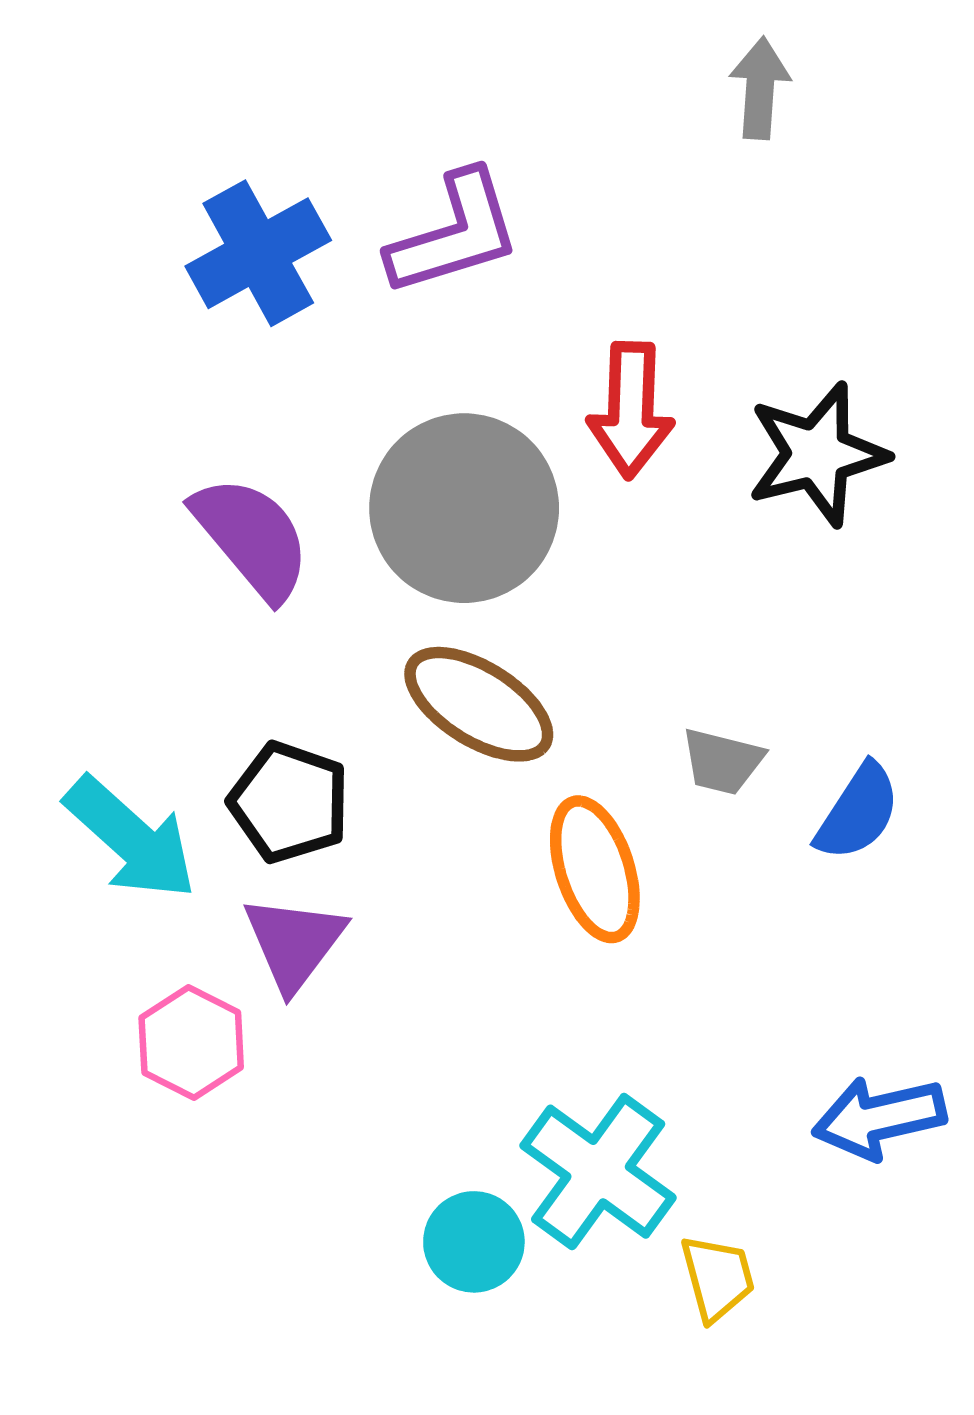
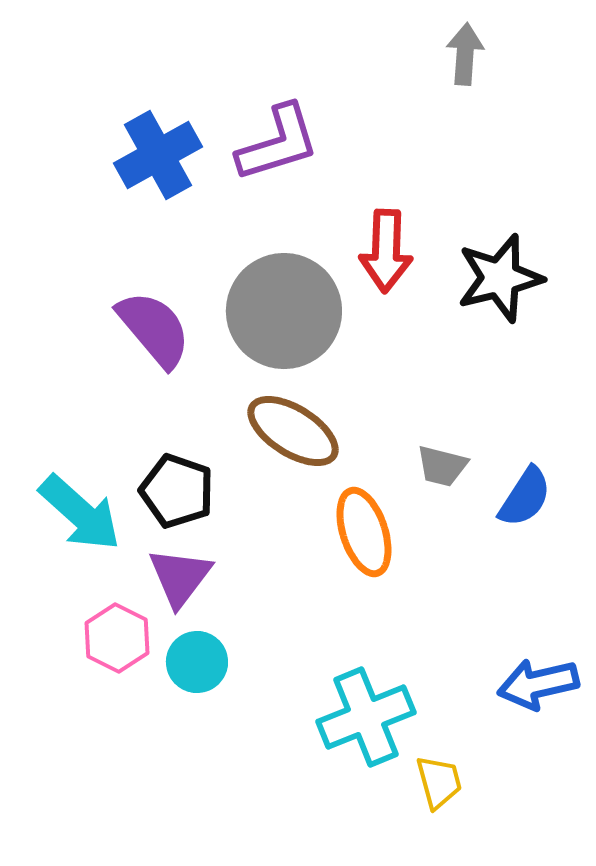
cyan cross: (598, 1172) -> (366, 717), turned 32
cyan circle: (474, 1242) -> (197, 662), moved

